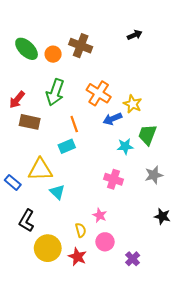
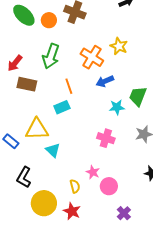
yellow star: (133, 104) -> (119, 46), moved
pink circle: (105, 242) -> (109, 186), moved

